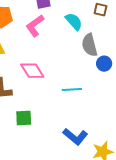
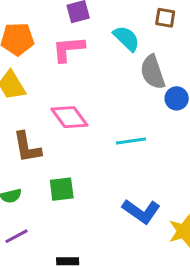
pink L-shape: (35, 26) -> (68, 49), turned 35

